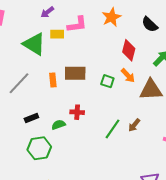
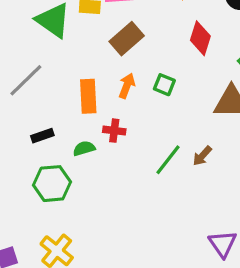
brown rectangle: (75, 73) -> (127, 39), moved, turned -45
orange arrow: (128, 76) -> (127, 86), moved, turned -119
orange rectangle: (53, 80) -> (88, 96), moved, size x1.5

